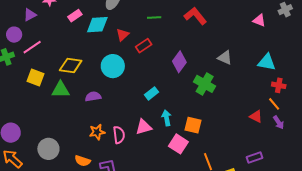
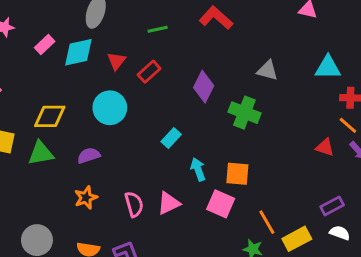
pink triangle: (144, 127) -> (169, 203), moved
orange star: (97, 132) -> (86, 198), moved

